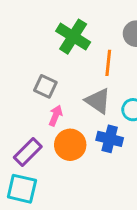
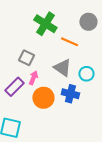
orange line: (108, 63) -> (69, 42), turned -72
purple rectangle: (28, 152) -> (14, 87), moved

